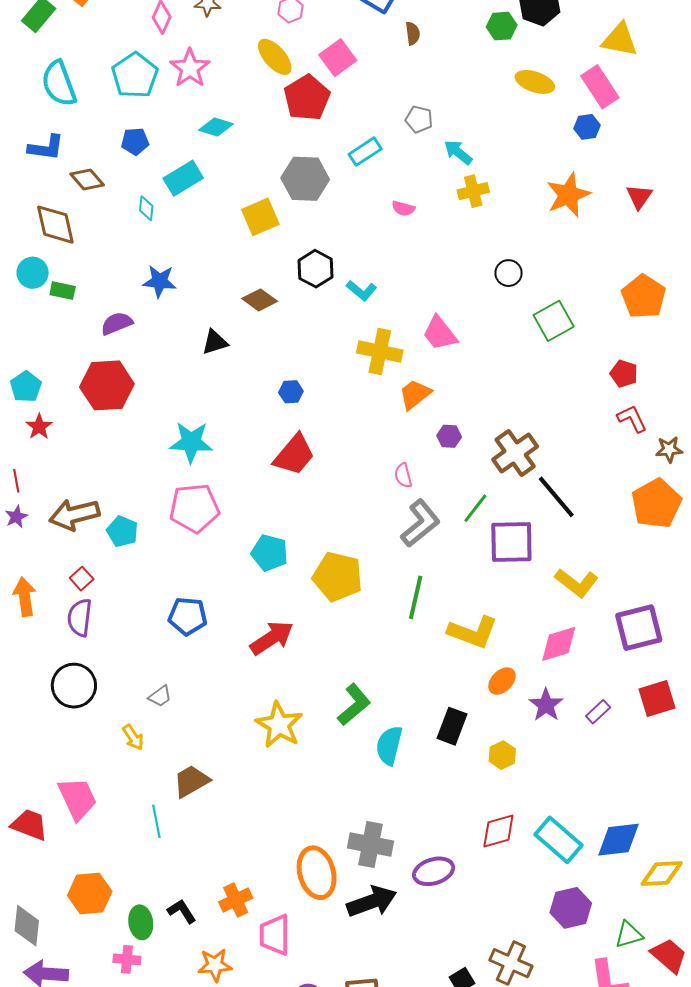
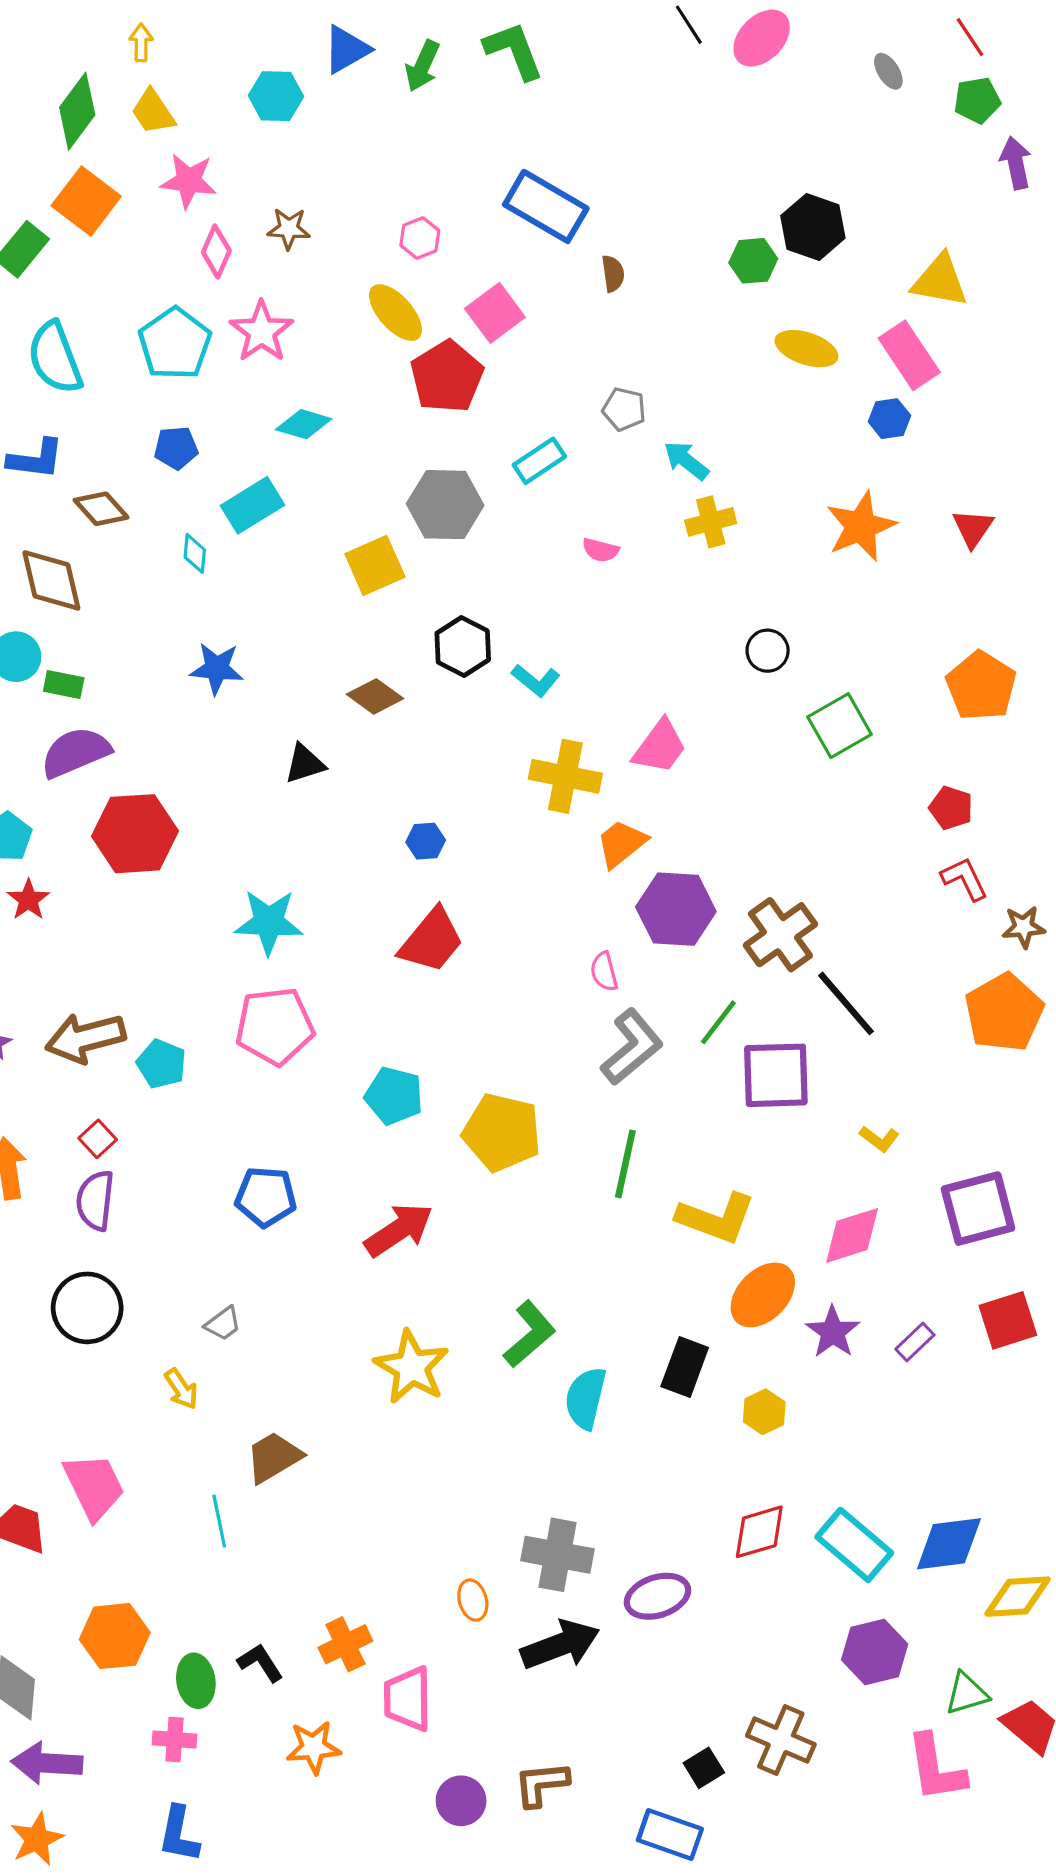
purple semicircle: (117, 323) -> (76, 752), moved, size x1.4
pink trapezoid: (440, 333) -> (660, 747), turned -105
purple hexagon: (449, 436) -> (676, 909), size x2.0
yellow L-shape: (577, 583) -> (879, 1139), size x0.6
orange ellipse: (502, 681) -> (763, 1295), size x1.5
orange ellipse: (317, 873) -> (473, 1600), size x0.5

